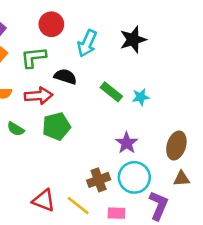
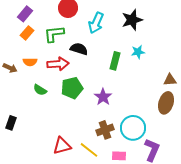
green rectangle: (111, 92) -> (115, 61), turned 66
cyan star: (141, 97) -> (138, 52), moved
purple star: (127, 143) -> (103, 97), moved
brown triangle: (182, 179) -> (170, 80), moved
red triangle: (44, 200) -> (62, 146), turned -36

